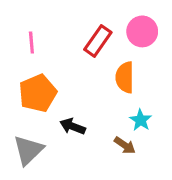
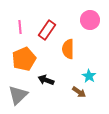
red rectangle: (98, 41) -> (47, 30), moved
orange semicircle: (125, 77) -> (68, 49), moved

